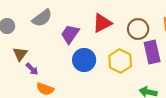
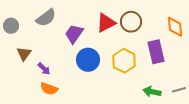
brown circle: (138, 29) -> (131, 22), moved
purple arrow: (32, 69) -> (44, 69), moved

